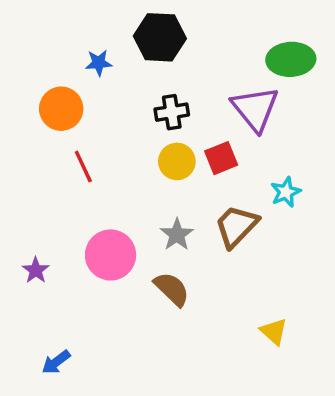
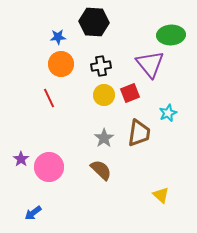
orange circle: (61, 109) -> (61, 64), moved
brown trapezoid: (236, 226) -> (139, 133), turned 144
pink circle: (111, 255) -> (49, 167), moved

